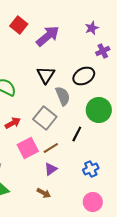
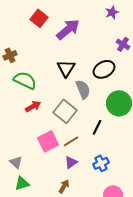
purple star: (92, 28) -> (112, 12), moved
purple cross: (103, 51) -> (123, 44), turned -32
red arrow: (13, 123) -> (33, 106), moved
blue cross: (91, 169) -> (101, 163), moved
brown arrow: (44, 193) -> (64, 186), turned -88

